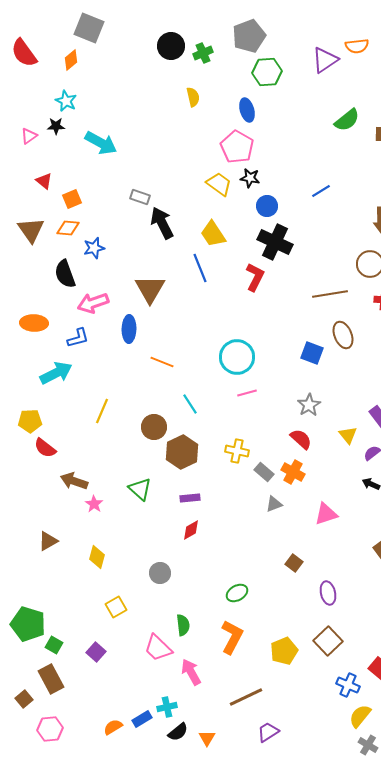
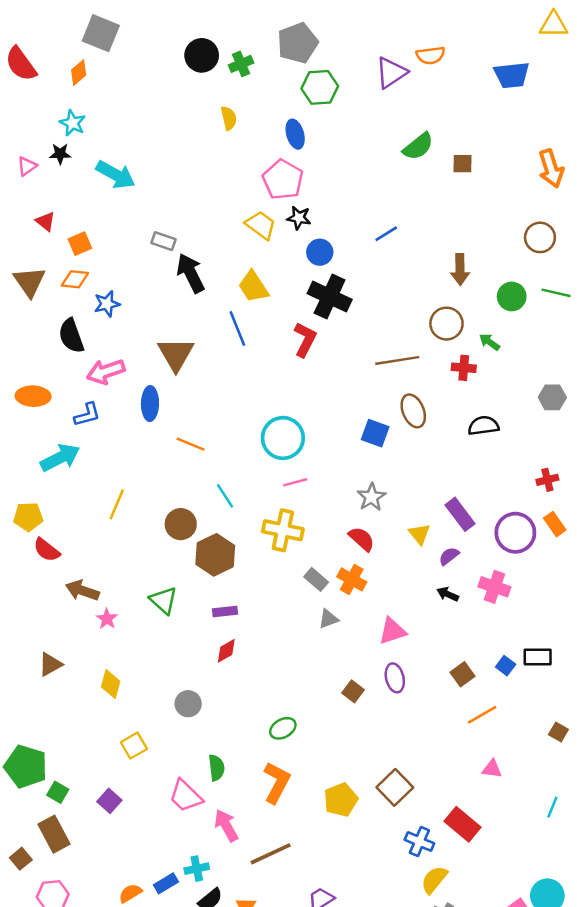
yellow cross: (237, 451) -> (283, 530), moved, size x1.4
purple ellipse: (328, 593) -> (395, 678), moved
brown line: (246, 697) -> (271, 854), moved

